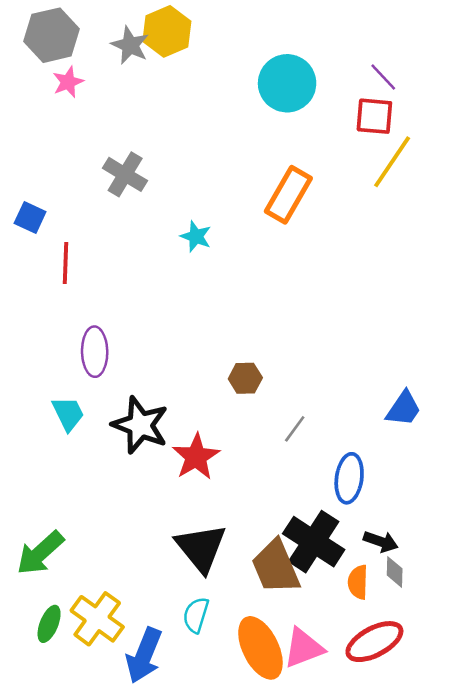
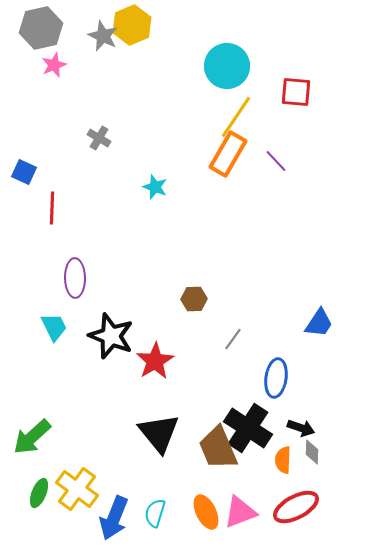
purple line: (383, 77) -> (276, 161), moved
yellow line: (392, 162) -> (236, 117), moved
gray cross: (125, 174) -> (99, 138), size x0.7
cyan semicircle: (196, 615) -> (155, 513), moved
orange ellipse: (260, 648) -> (206, 512), size x0.7

